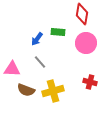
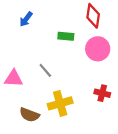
blue arrow: (37, 39) -> (26, 19), moved
brown semicircle: (26, 90) -> (29, 115), moved

